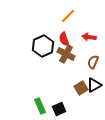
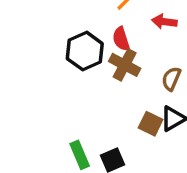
red arrow: (89, 37) -> (164, 22), moved
brown square: (81, 88) -> (151, 124), turned -32

